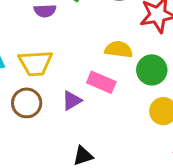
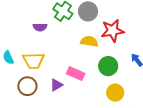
yellow semicircle: (119, 49) -> (89, 41), moved

